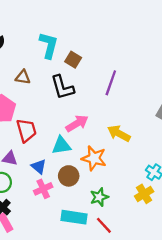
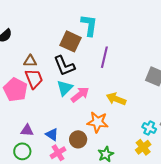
cyan L-shape: (49, 45) -> (89, 25), moved
brown square: (73, 60) -> (70, 41), size x1.5
red trapezoid: (26, 130) -> (34, 79), moved
cyan triangle: (61, 145) -> (65, 88), moved, turned -30

